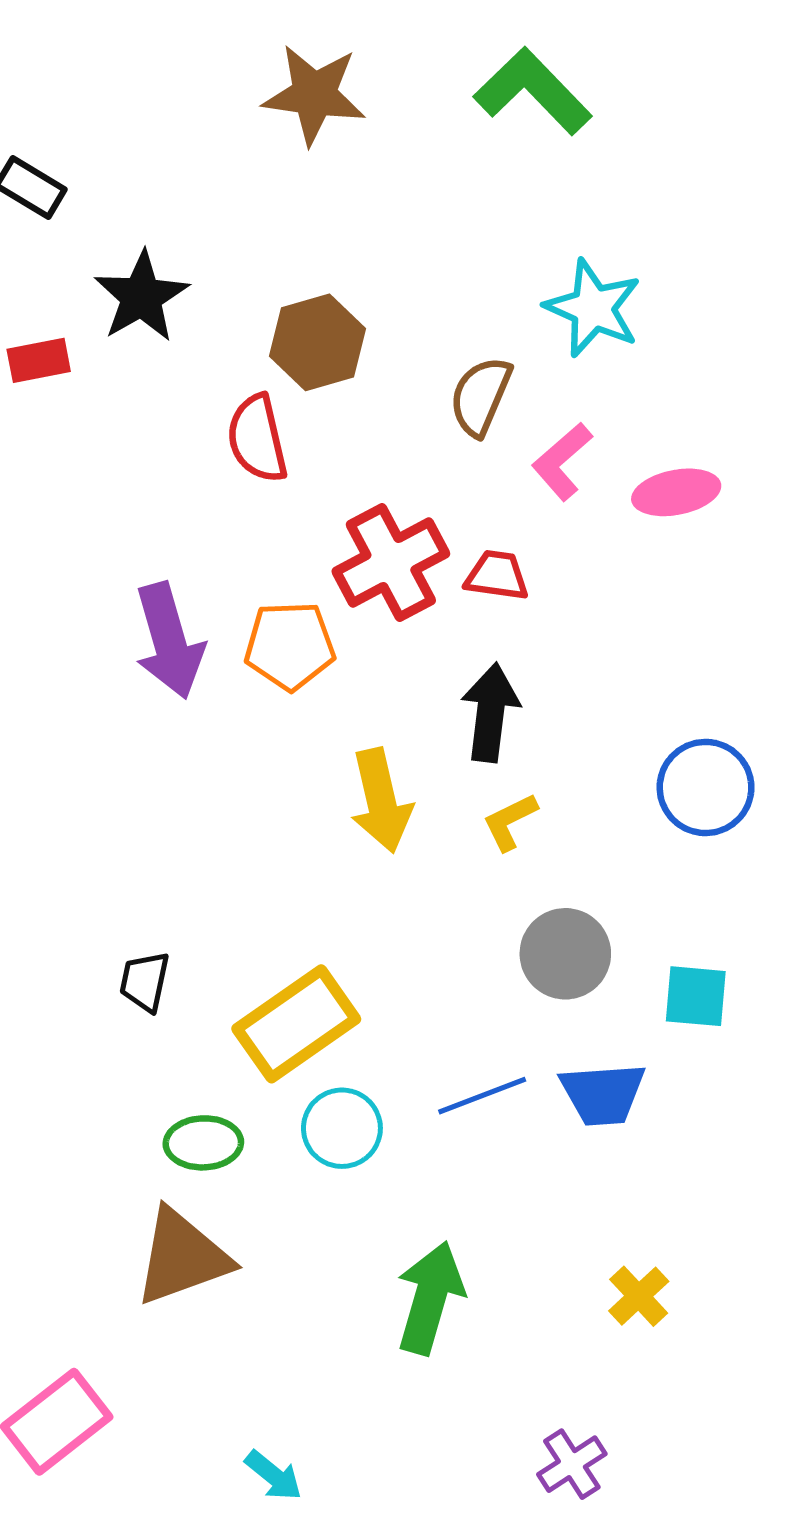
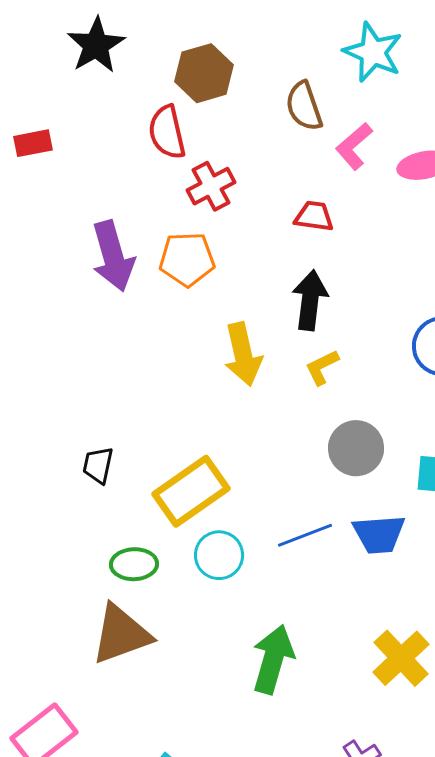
red rectangle: (39, 360) -> (33, 143), moved
brown semicircle: (481, 396) -> (304, 106), turned -42
red cross: (391, 562) -> (211, 186), moved, size x0.7
yellow cross: (639, 1296) -> (401, 658), size x1.5

